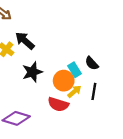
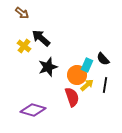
cyan rectangle: (74, 70) -> (87, 65), turned 56
red semicircle: (58, 104) -> (72, 97), turned -126

